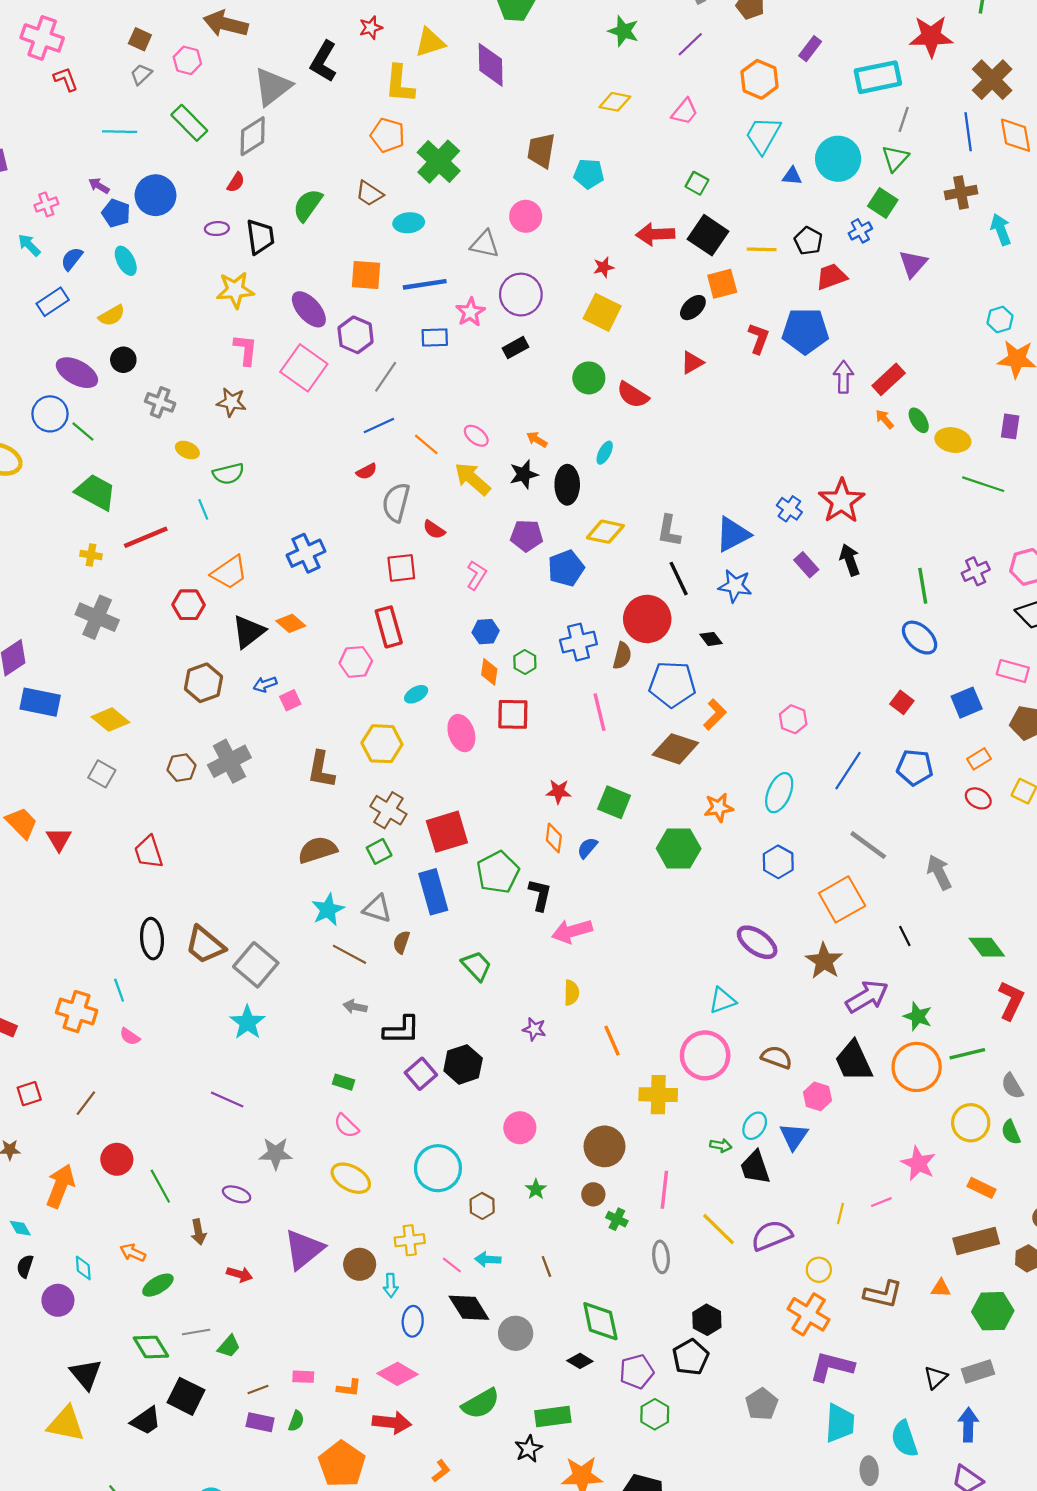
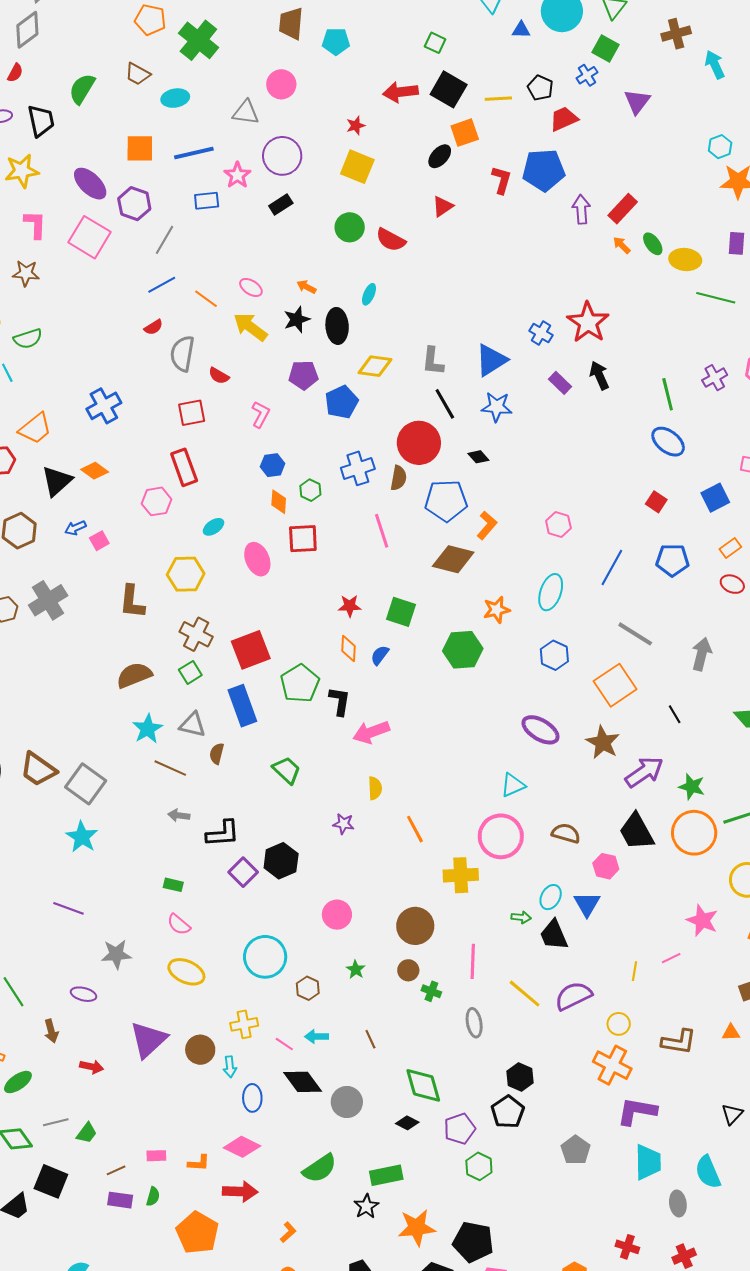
gray arrow: (939, 872) -> (702, 654), turned 44

